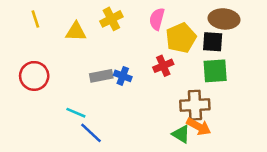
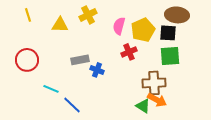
pink semicircle: (157, 19) -> (119, 26), moved
blue cross: (123, 76) -> (97, 70), moved
cyan line: (76, 113) -> (51, 89), moved

